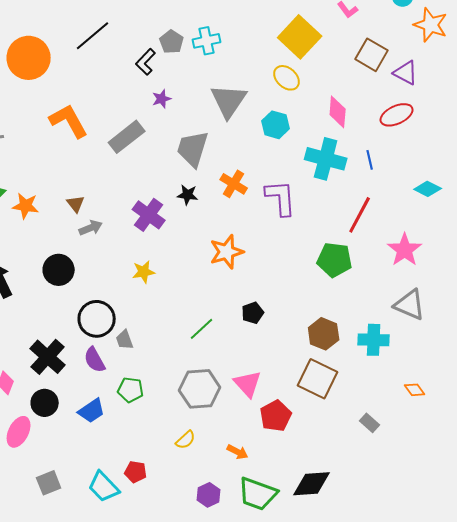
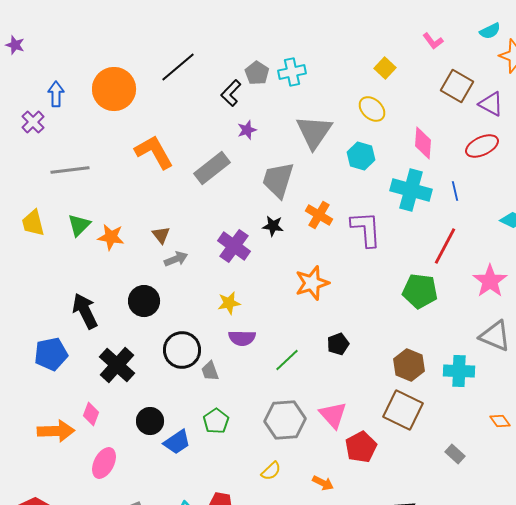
yellow square: (300, 37) -> (385, 68), size x0.5
black cross: (48, 357) -> (117, 365), moved
purple semicircle: (95, 360) -> (242, 338), moved, turned -60
green pentagon: (131, 390) -> (216, 421), turned 30
black circle: (45, 403) -> (150, 421), moved

